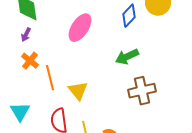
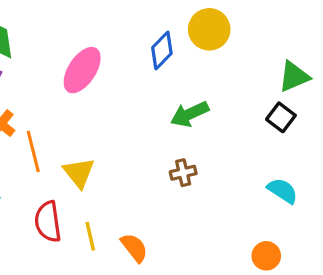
green arrow: (127, 57) -> (190, 114), moved
brown cross: (142, 91) -> (183, 173), size x0.6

